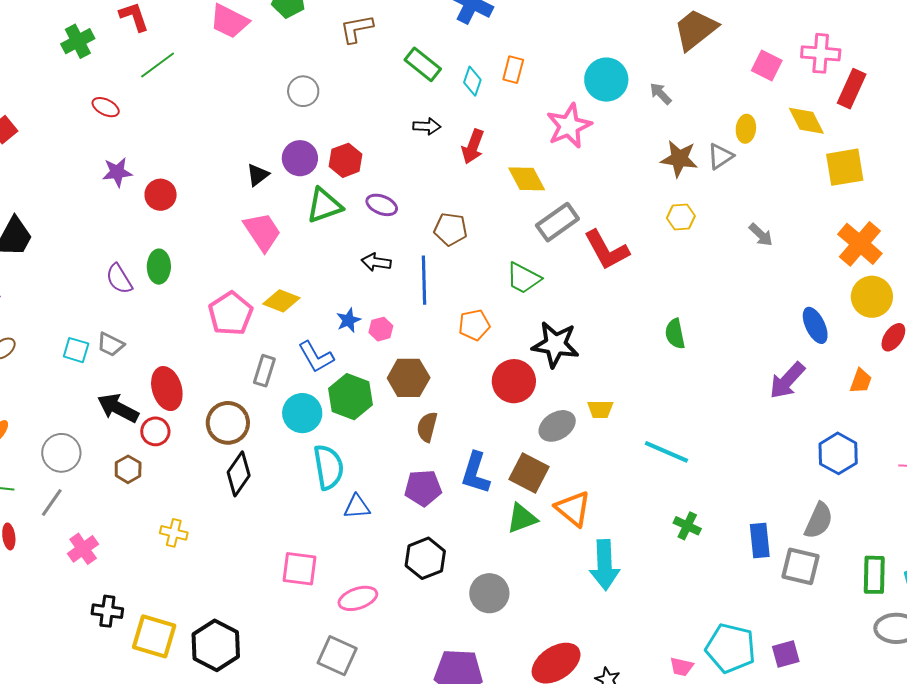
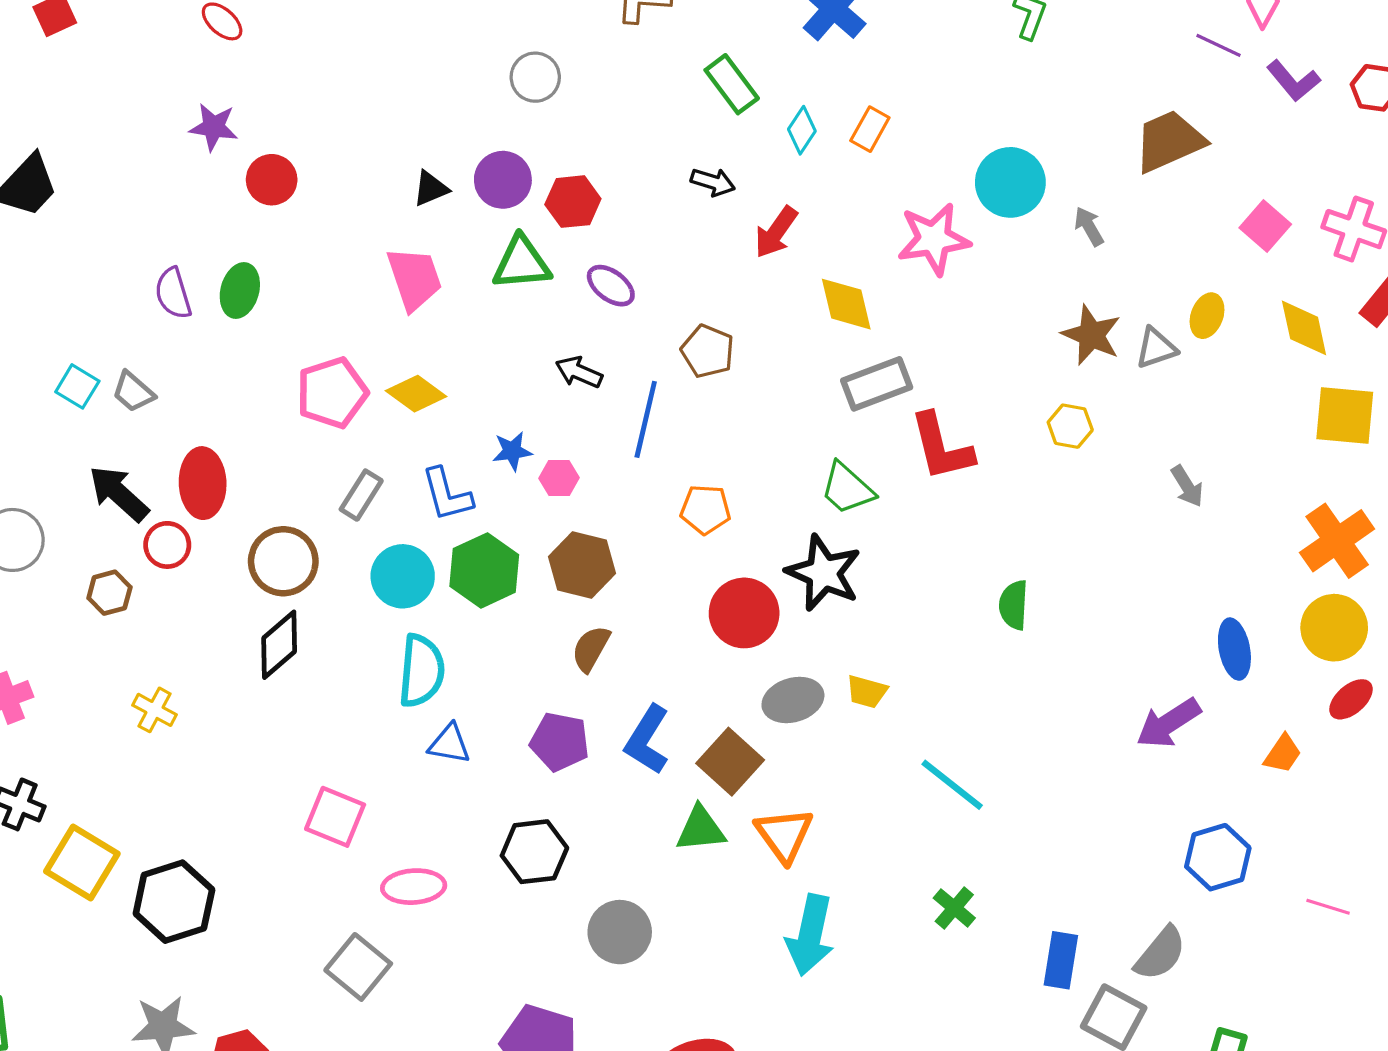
green trapezoid: (523, 278) -> (847, 489), moved

